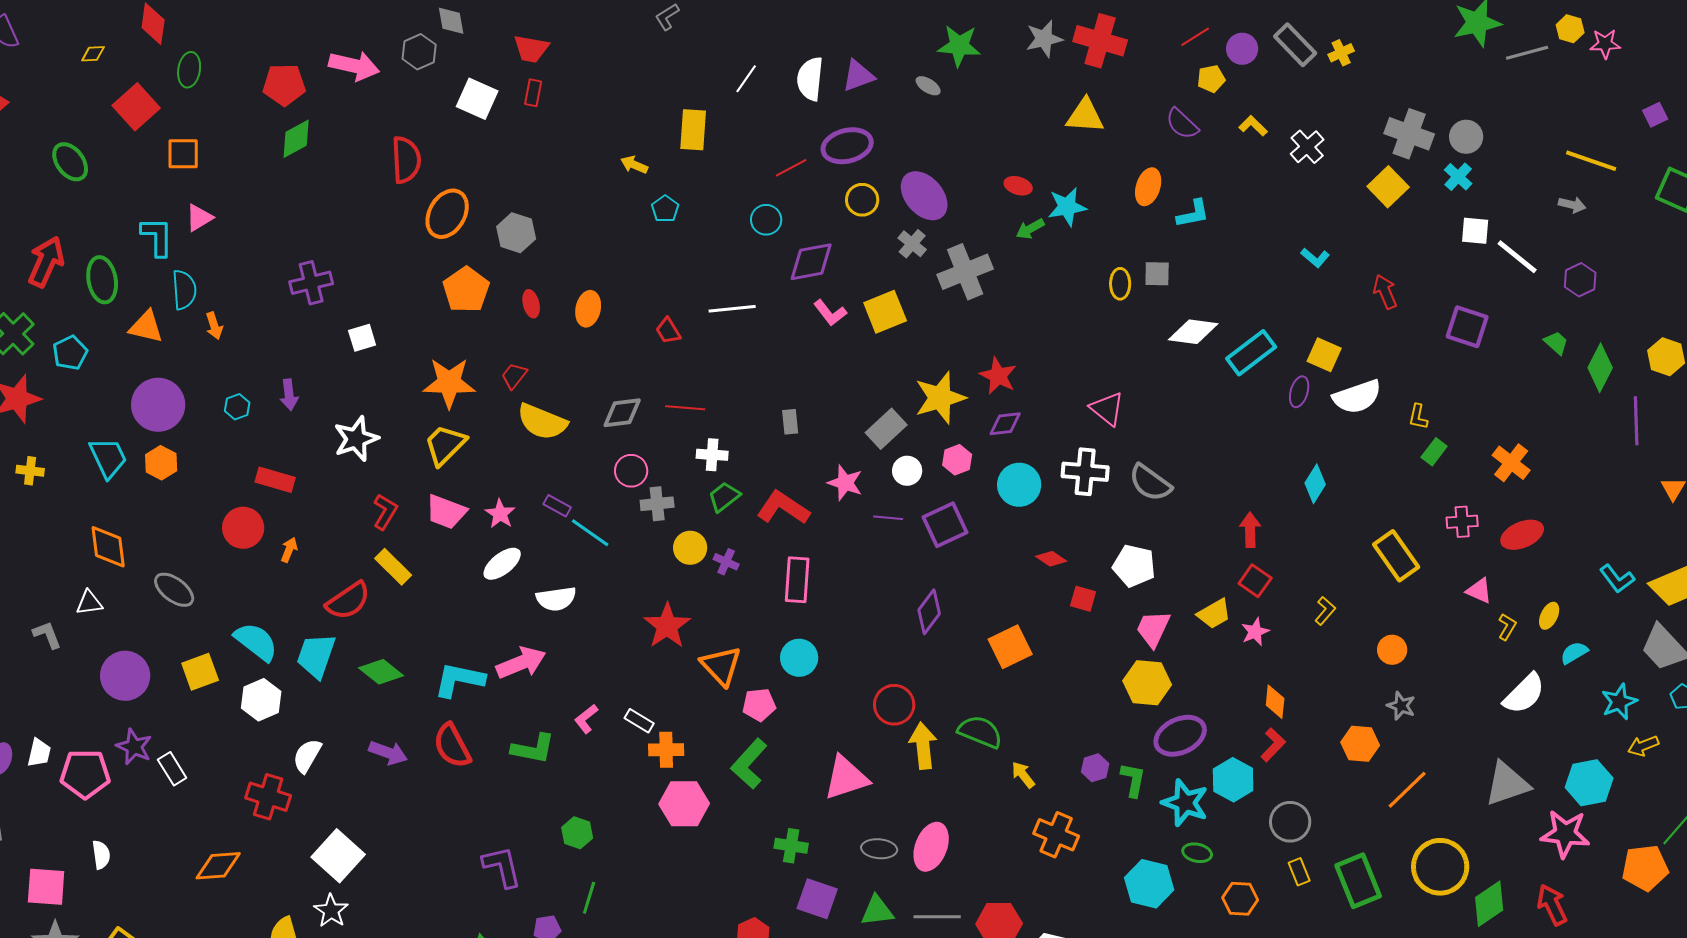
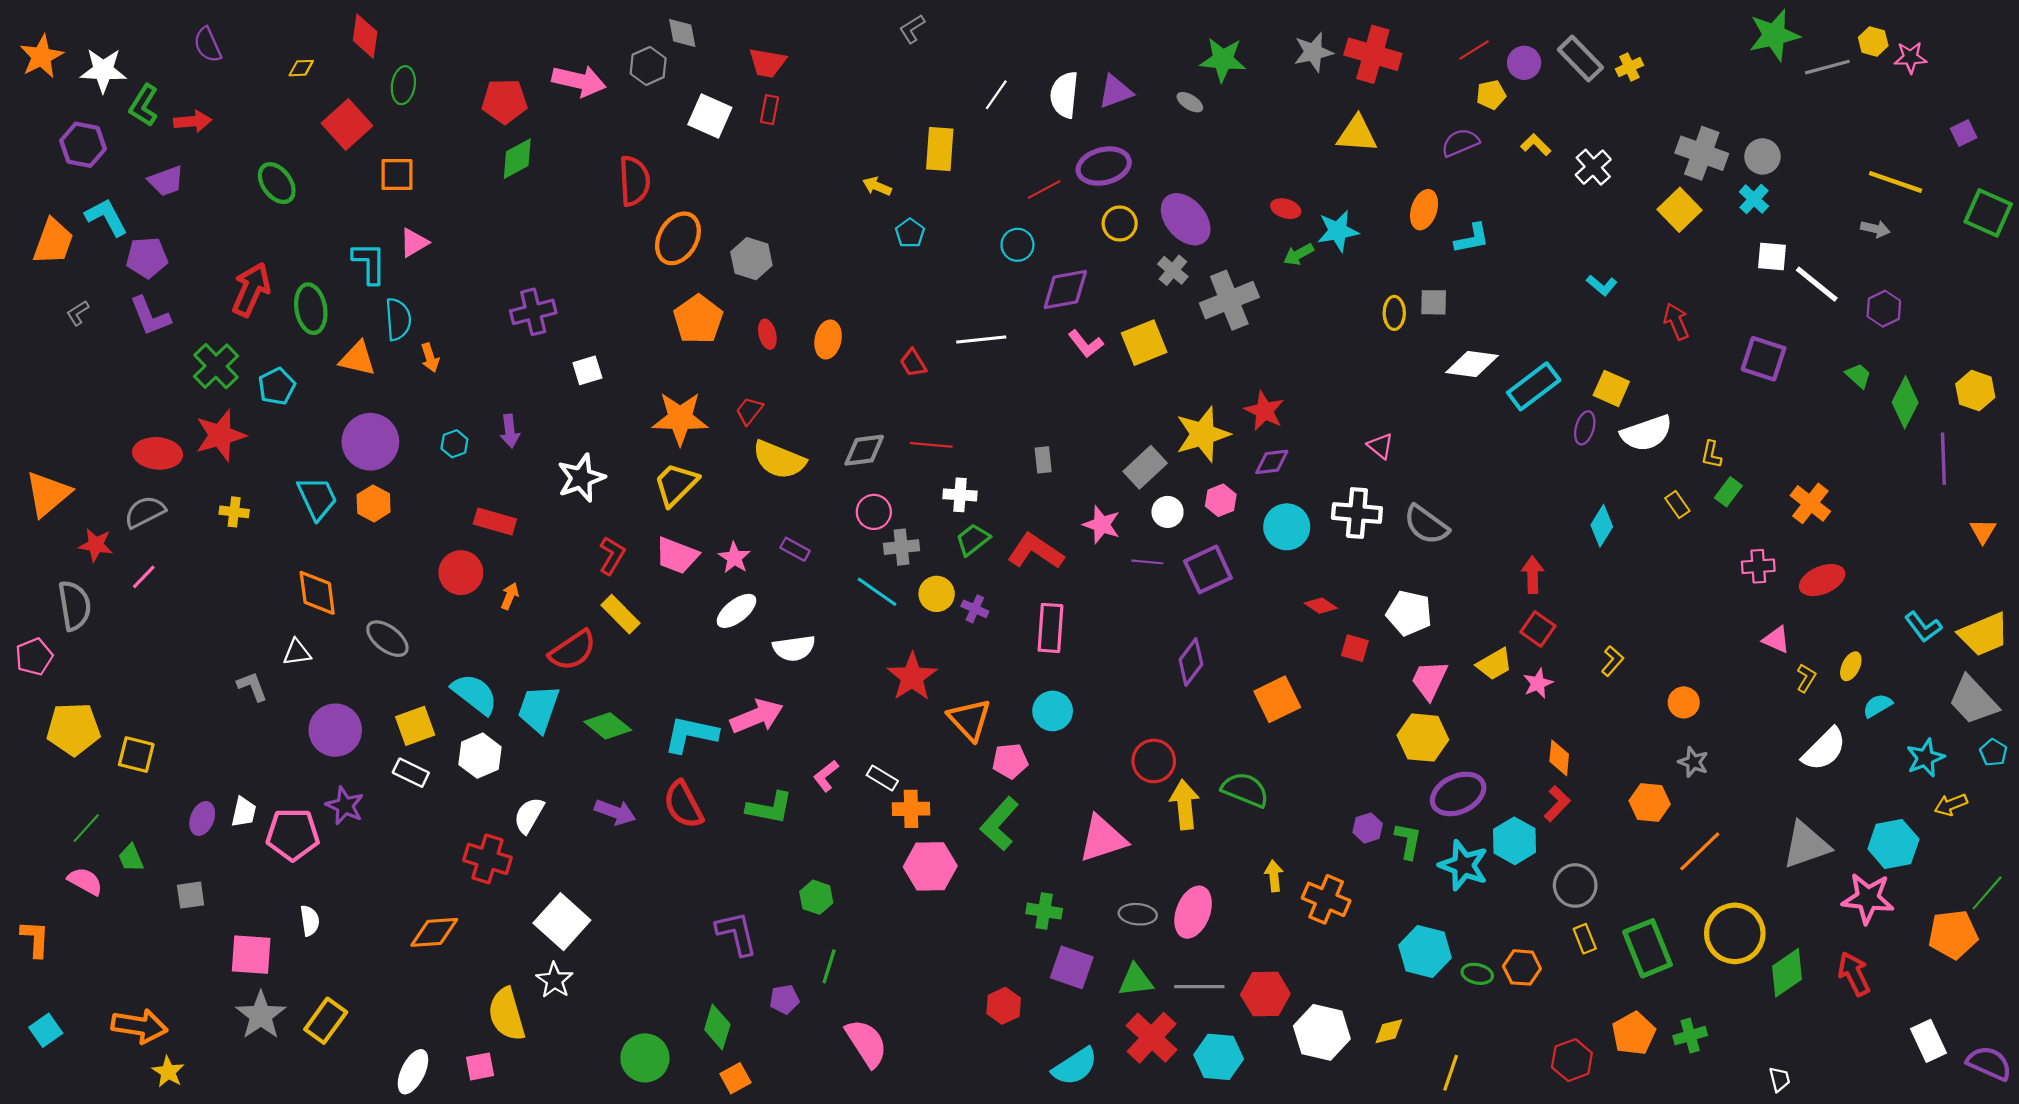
purple semicircle: (1182, 124) -> (1460, 143), turned 114
pink triangle: (1107, 409) -> (1380, 446), size x0.7
cyan line: (590, 533) -> (877, 592), moved
yellow rectangle: (1396, 556) -> (1677, 504), moved, size x0.5
white rectangle: (172, 769) -> (411, 773), moved, turned -32
yellow arrow: (1023, 775) -> (1274, 876), moved, turned 32
green ellipse: (1197, 853) -> (1477, 974), moved

